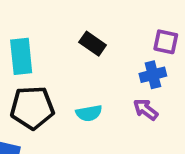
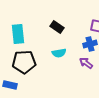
cyan semicircle: (89, 113) -> (59, 53), moved

